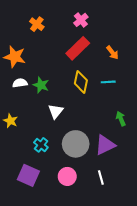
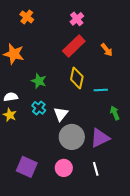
orange cross: (37, 24) -> (27, 17), moved
cyan line: (108, 82) -> (101, 90), moved
white semicircle: (20, 83) -> (11, 97), moved
white triangle: (56, 111) -> (61, 114), moved
cyan cross: (41, 145) -> (39, 108), moved

